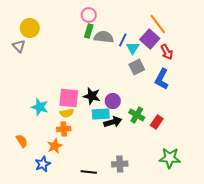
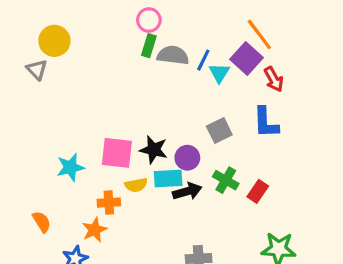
gray square: (137, 67) -> (219, 130), moved
blue L-shape: (162, 79) -> (266, 122), turned -30
cyan star: (40, 107) -> (70, 167), turned -30
yellow semicircle: (67, 113) -> (136, 185), moved

